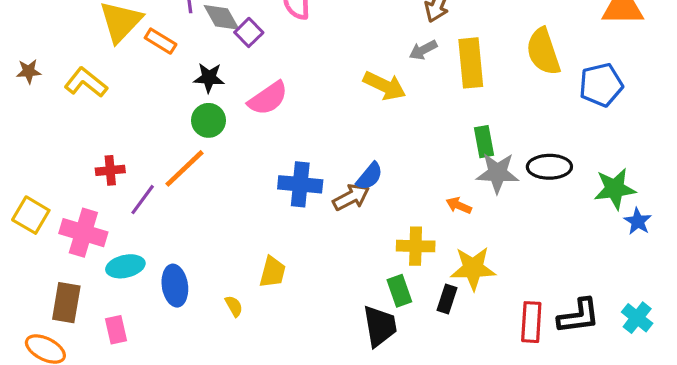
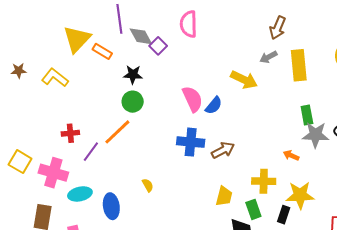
pink semicircle: (268, 98) -> (193, 99), moved, turned -80
blue semicircle: (370, 176) -> (214, 105), moved
yellow trapezoid: (272, 272) -> (224, 196), moved
yellow semicircle: (234, 306) -> (148, 185), moved

